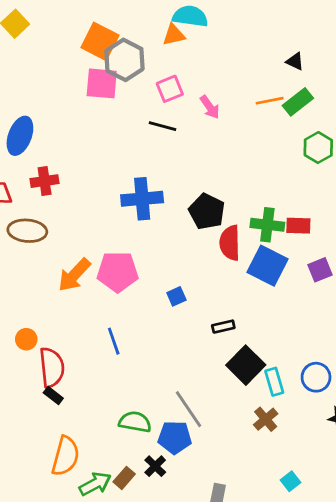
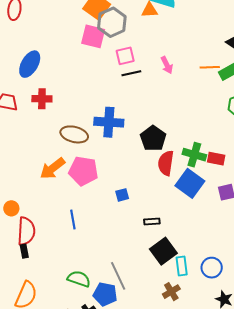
pink square: (170, 89) -> (125, 56), moved
black line: (163, 126) -> (131, 73), turned -36
brown ellipse: (27, 231) -> (74, 134), moved
black rectangle: (53, 395) -> (24, 251), turned 32

